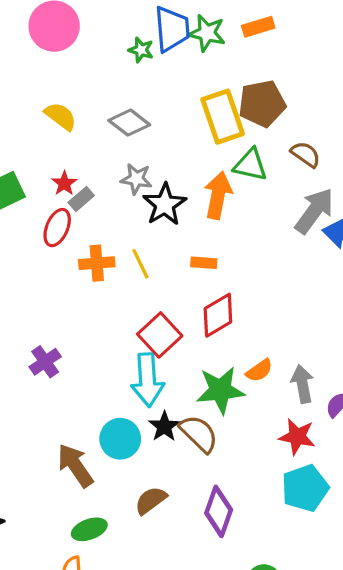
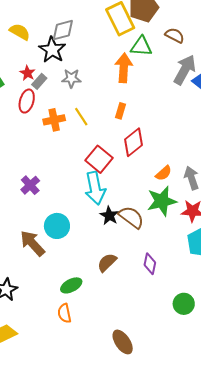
gray diamond: (129, 123) -> (63, 30), turned -45
gray star: (136, 179) -> (71, 78), moved
black star: (165, 204) -> (52, 50), moved
orange rectangle: (204, 263) -> (120, 111), turned -70
green star: (220, 390) -> (162, 201), moved
cyan circle: (120, 439) -> (57, 226), moved
brown arrow: (75, 465) -> (32, 243), moved
purple diamond: (219, 511) -> (150, 264), size x0.7

